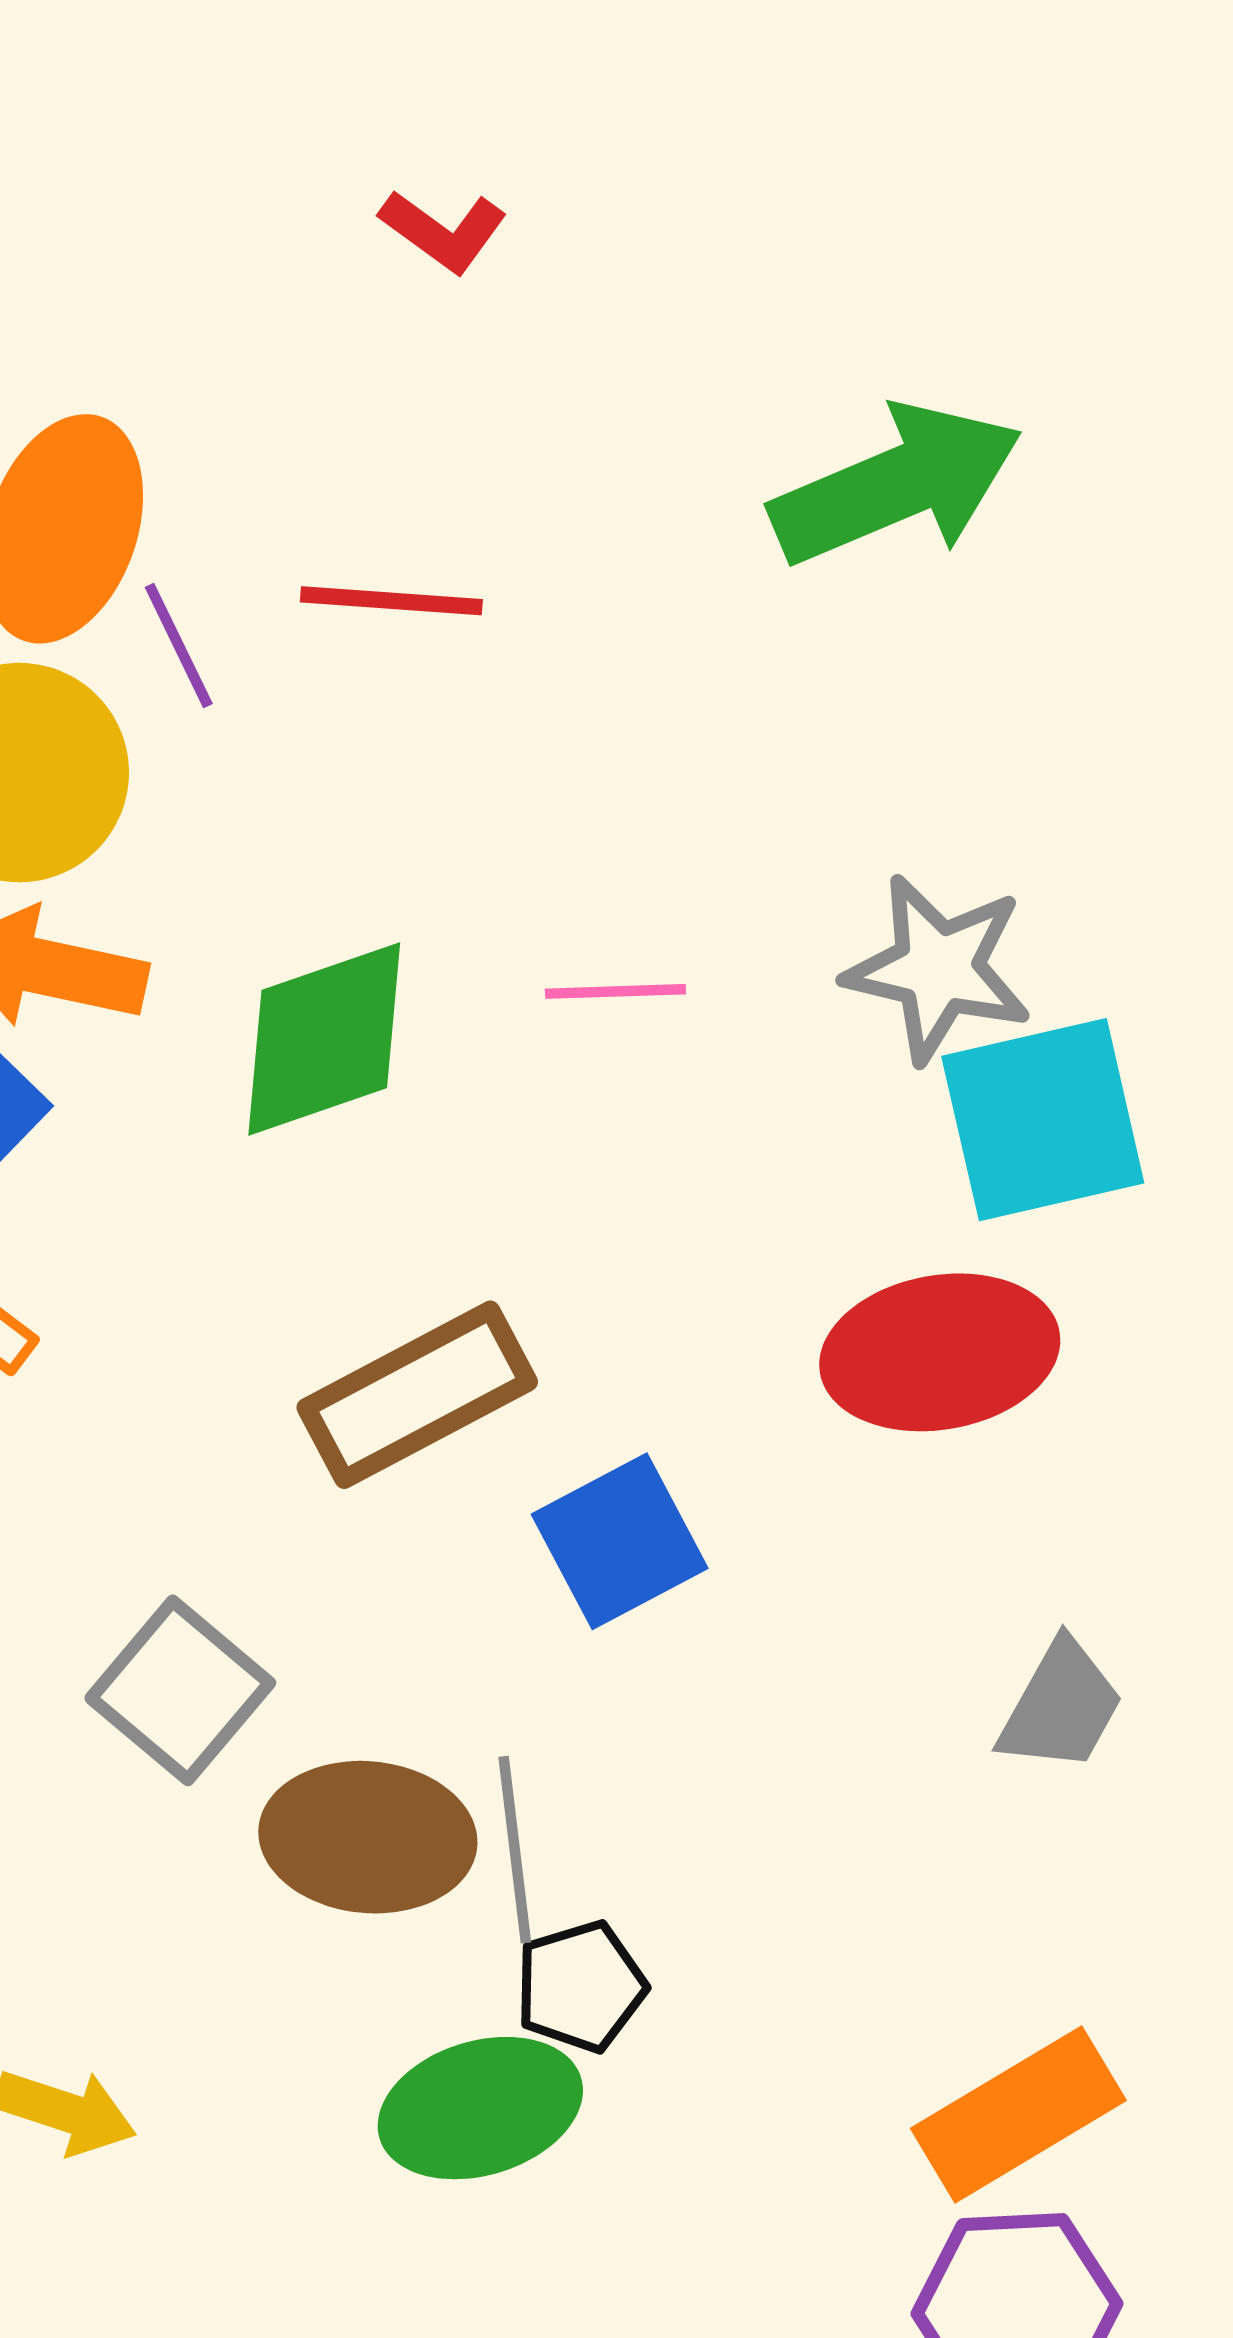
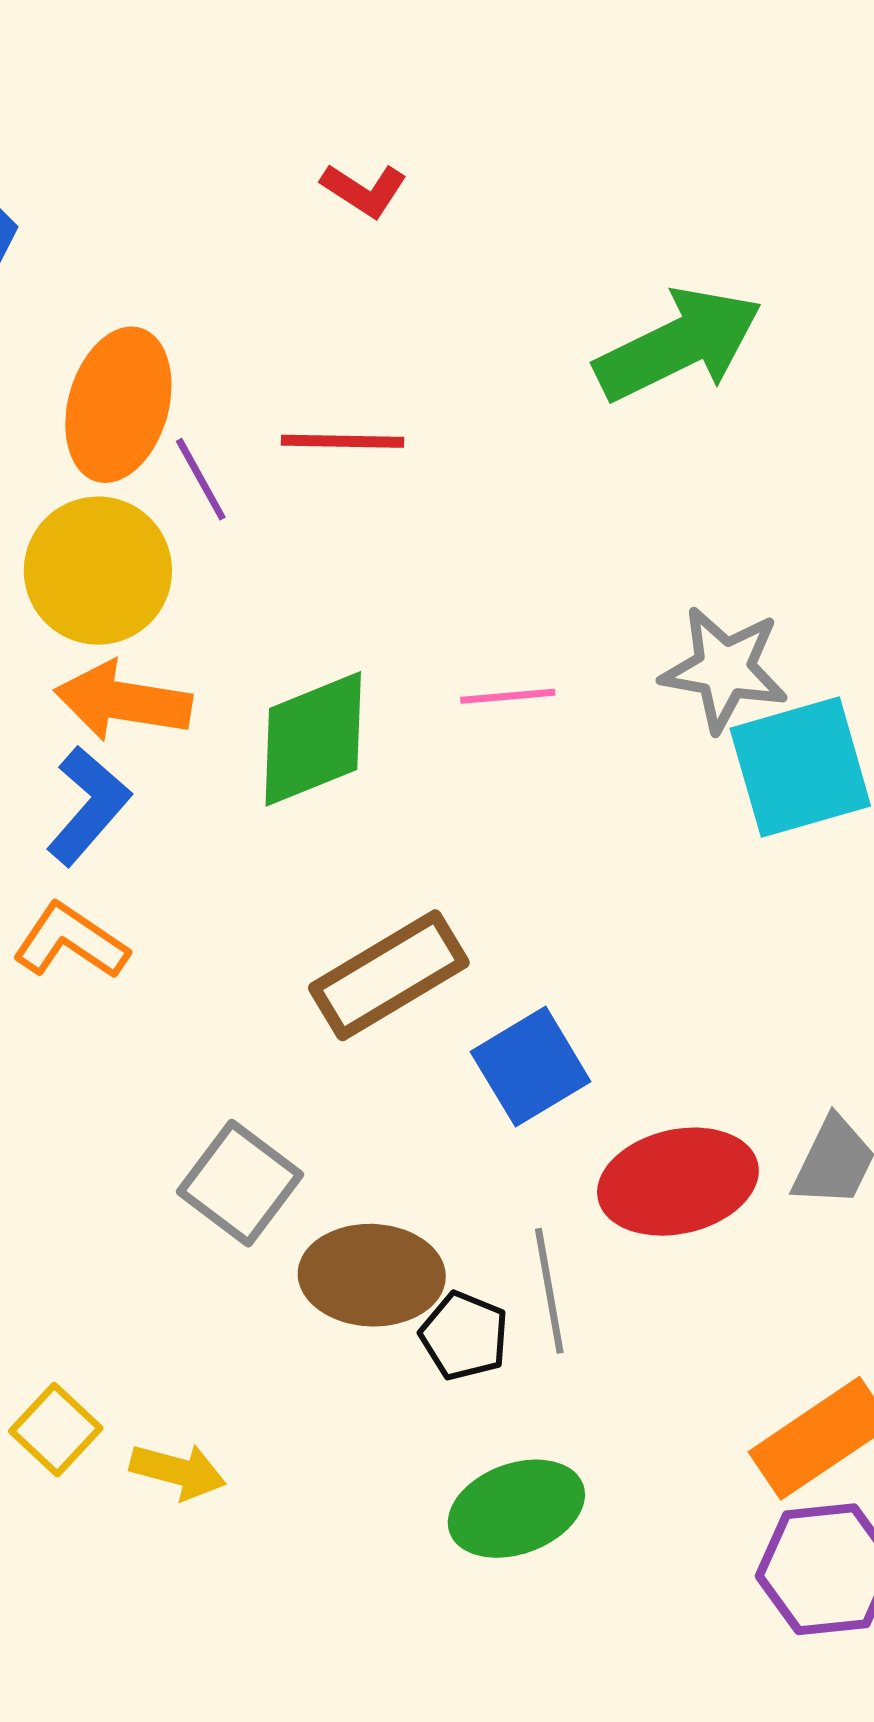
red ellipse: (940, 1352) -> (678, 1182), moved
gray line: (515, 1850) -> (549, 1291), moved
black pentagon: (581, 1986) -> (464, 1336), moved, turned -30
green ellipse: (480, 2108) -> (516, 1509), moved

